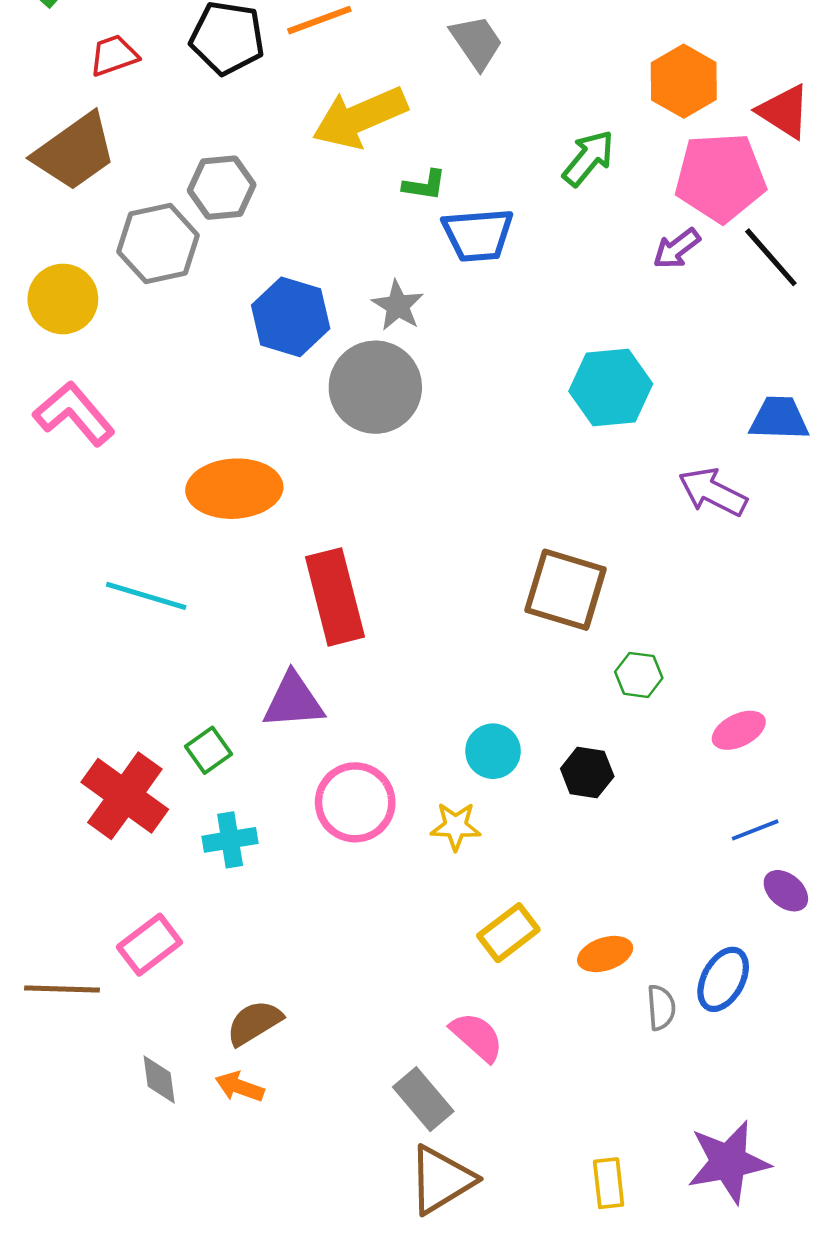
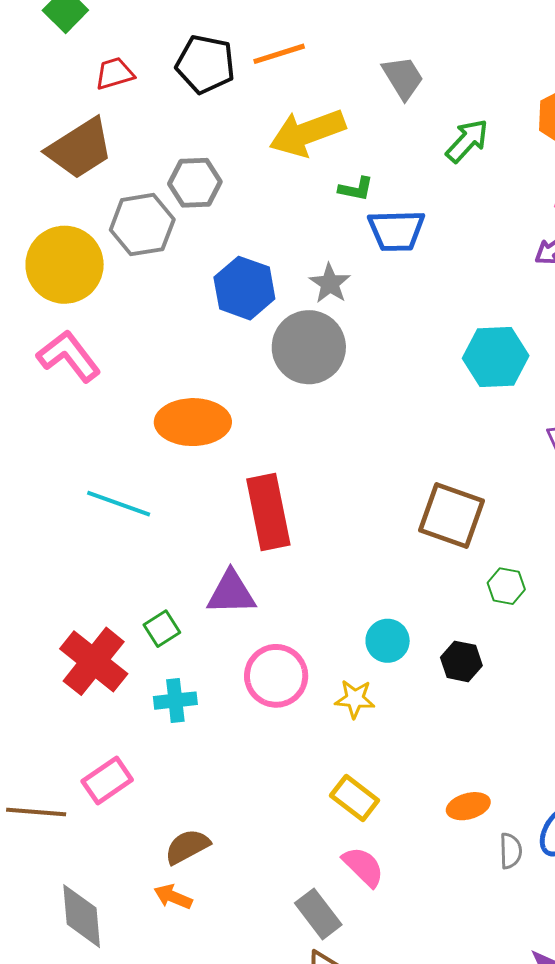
green arrow: (588, 158) -> (467, 141), moved
yellow circle: (63, 299) -> (65, 265), size x1.4
yellow rectangle: (508, 933) -> (355, 798), moved, turned 72
gray diamond: (159, 1079) -> (82, 916), moved, size x1.6

